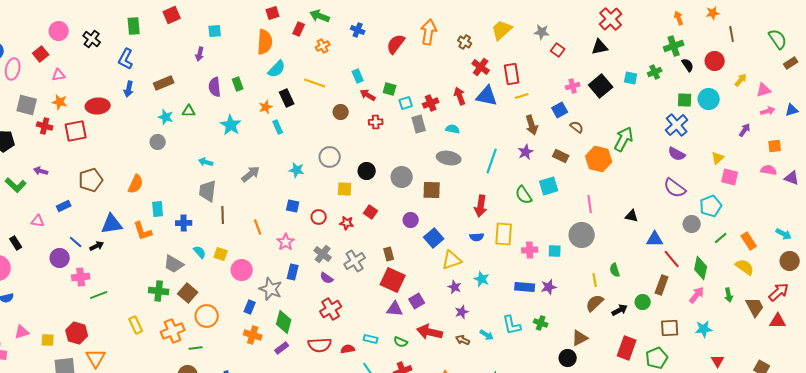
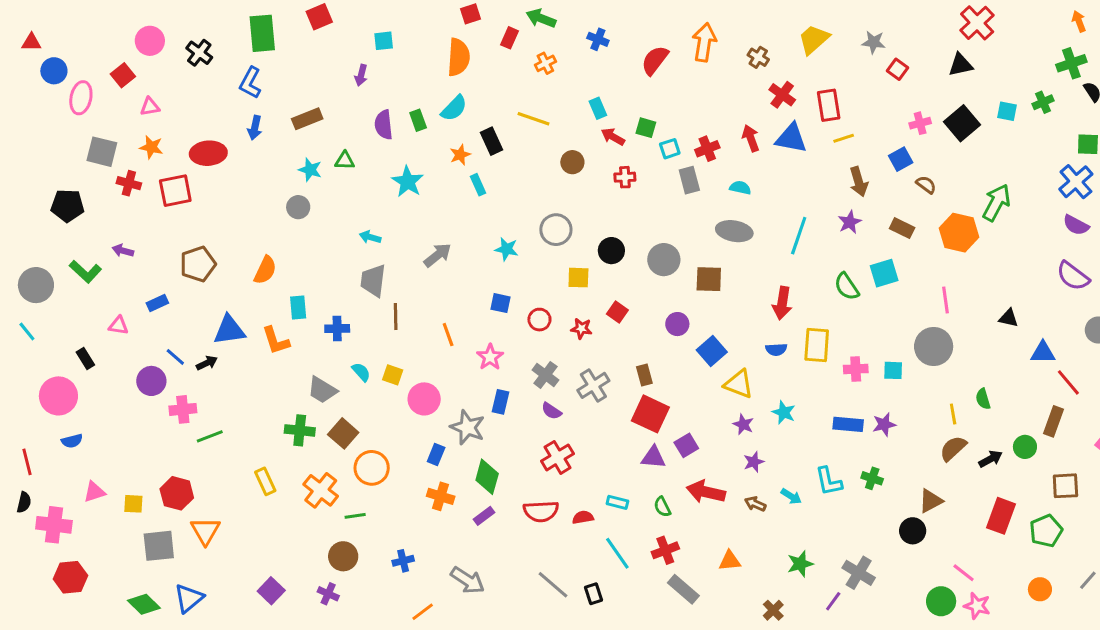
green rectangle: (134, 26) -> (262, 33), size x1.4
cyan semicircle: (277, 69) -> (454, 108), moved
yellow triangle: (452, 260) -> (739, 384), turned 40
orange cross: (173, 331) -> (321, 490), turned -30
green semicircle: (401, 342) -> (662, 507), turned 40

